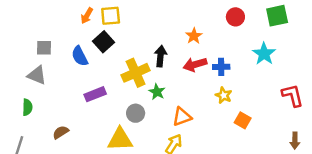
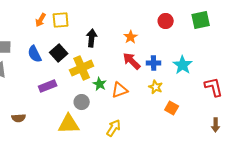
black square: (103, 42) -> (59, 53), moved
cyan star: (264, 54) -> (183, 65), moved
black arrow: (161, 56) -> (92, 38), moved
red arrow: (195, 64) -> (132, 61), turned 60
orange triangle: (182, 117) -> (120, 90), moved
brown semicircle: (61, 132) -> (19, 118), turned -152

